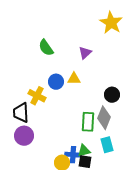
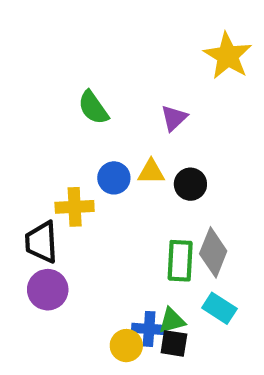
black circle: (112, 95) -> (190, 184), moved
yellow cross: (37, 96) -> (75, 207), turned -30
cyan rectangle: (107, 145) -> (219, 308), turned -42

